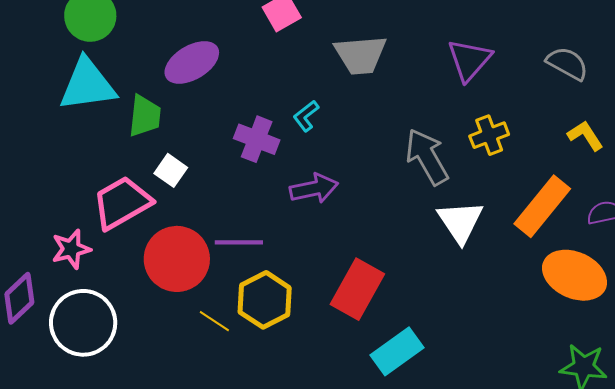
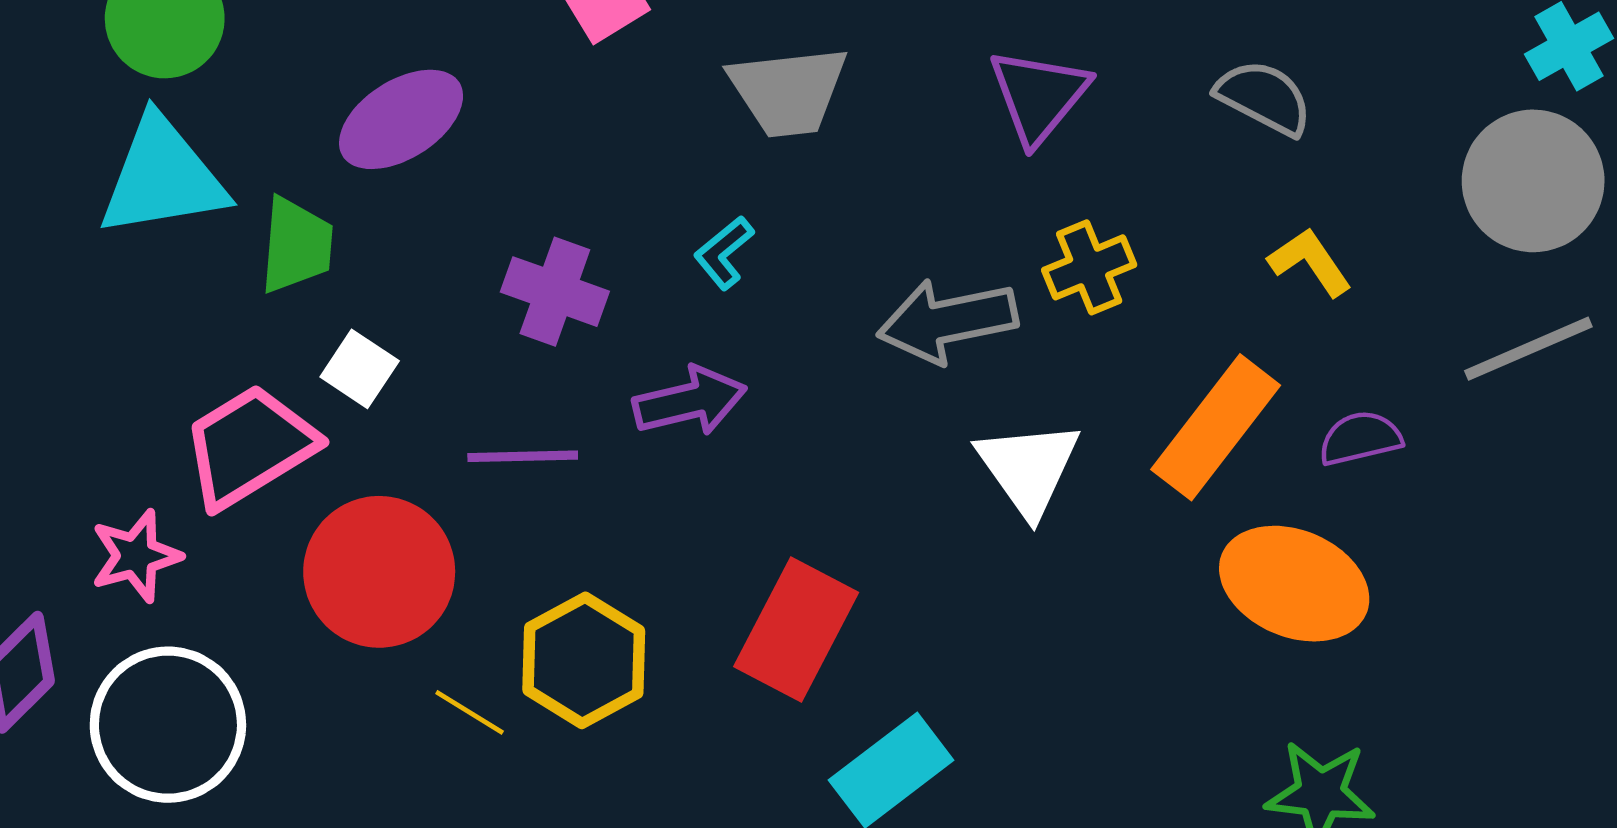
cyan L-shape: (306, 116) -> (724, 253), moved
gray arrow: (427, 157) -> (947, 321), turned -70
purple line: (239, 242) -> (523, 456), moved

